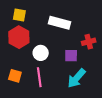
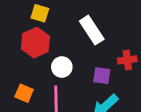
white rectangle: (59, 23) -> (92, 30), turned 35

